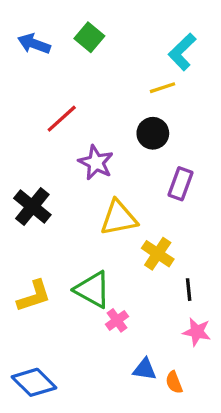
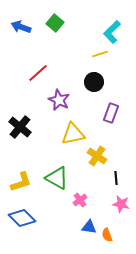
pink cross: (117, 320) -> (80, 200), moved
blue diamond: (34, 382) -> (22, 218), moved

